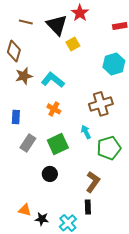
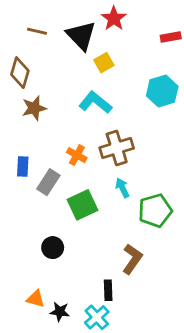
cyan L-shape: (53, 80) -> (95, 102), moved
brown cross: (101, 104) -> (117, 148), moved
gray rectangle: (28, 143) -> (48, 182), moved
black circle: (50, 174) -> (53, 248), moved
black rectangle: (88, 207) -> (108, 290), moved

